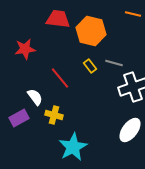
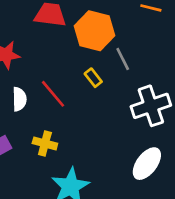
gray line: (114, 63) -> (123, 59), moved, turned 48
white semicircle: (35, 97) -> (19, 99), moved, turned 36

